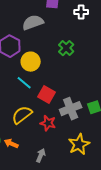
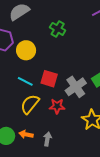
cyan line: (24, 83) -> (25, 81), moved
gray arrow: (41, 155) -> (47, 139), moved

